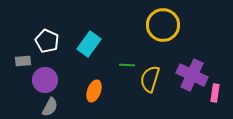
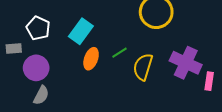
green line: (127, 65) -> (120, 53), turned -35
orange ellipse: (94, 91) -> (91, 59), moved

